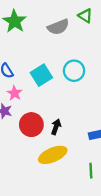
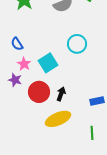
cyan square: (41, 75) -> (48, 63), moved

